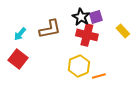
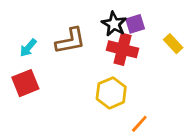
red square: (18, 59) -> (25, 83), turned 30
orange line: (99, 76) -> (139, 124), moved, turned -32

